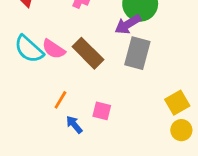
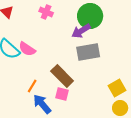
brown rectangle: (88, 53) -> (62, 76), moved
gray rectangle: (137, 53) -> (88, 52), turned 65
blue arrow: (74, 125) -> (42, 104), size x1.5

